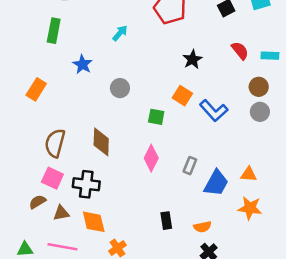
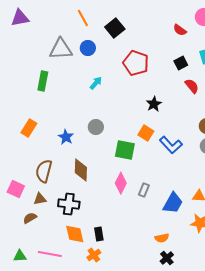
red semicircle: (240, 51) -> (192, 86), moved
blue star: (82, 64) -> (66, 137), moved
green square: (156, 117) -> (125, 150), size x1.5
gray rectangle: (190, 166) -> (144, 190), moved
pink square: (52, 178) -> (16, 189), moved
brown triangle: (61, 213) -> (40, 199), moved
black rectangle: (166, 221) -> (99, 234), moved

